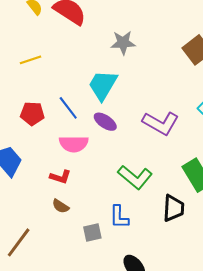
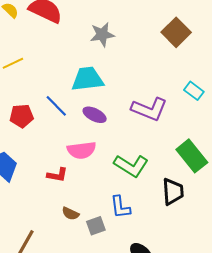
cyan trapezoid: (103, 85) -> (87, 79), turned 60
pink semicircle: (74, 144) -> (82, 150), moved
brown semicircle: (61, 206) -> (70, 214), moved

